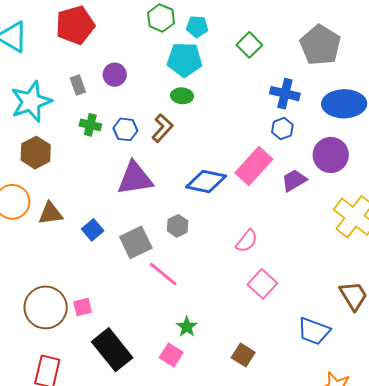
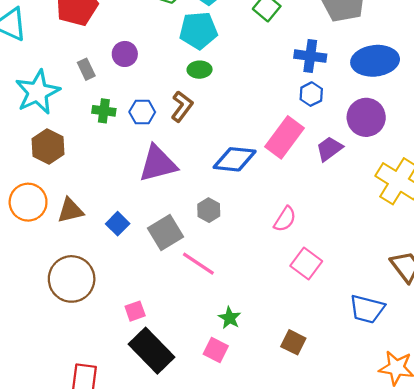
brown circle: (46, 307) -> (72, 279), moved
pink square: (83, 307) -> (135, 311), moved

